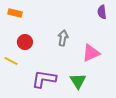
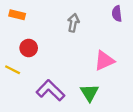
gray arrow: (63, 38) -> (73, 23), moved
purple L-shape: (44, 79) -> (50, 90), turned 35

